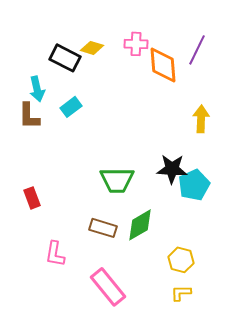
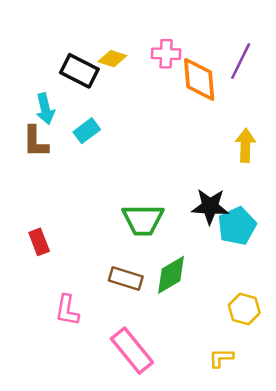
yellow hexagon: (181, 260) -> (244, 309), moved

